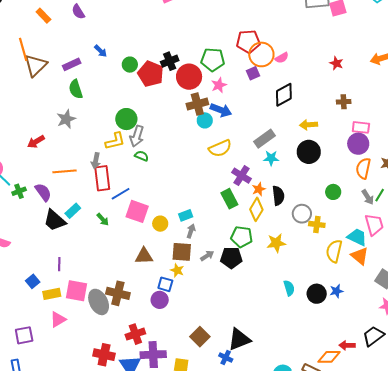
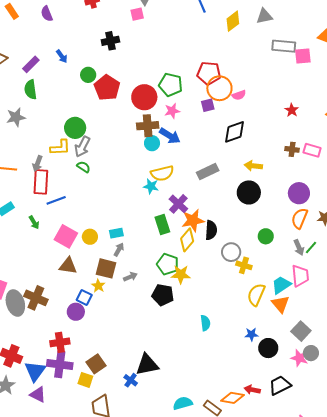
black cross: (170, 61) -> (110, 41), moved
purple rectangle: (72, 64) -> (31, 64), turned -30
pink rectangle: (361, 127) -> (312, 150), moved
cyan star: (271, 158) -> (151, 186), moved
orange star: (259, 189) -> (193, 220), size x1.6
pink square: (137, 211) -> (66, 236), moved
cyan trapezoid: (357, 237) -> (281, 285), turned -70
yellow star: (276, 243) -> (181, 274), moved
black pentagon: (231, 258) -> (163, 295), moved
black circle: (317, 294) -> (268, 348), moved
red cross: (135, 334) -> (60, 342), moved
brown square: (200, 337) -> (96, 364), moved

